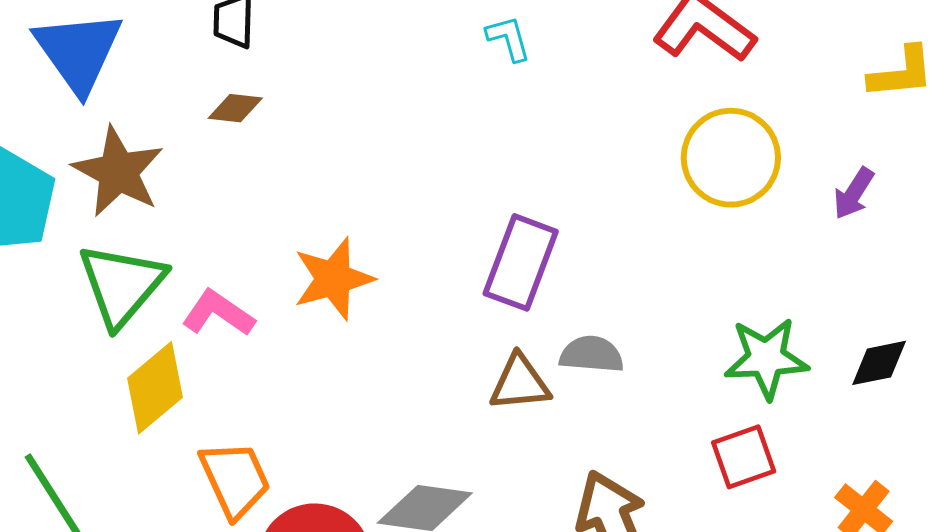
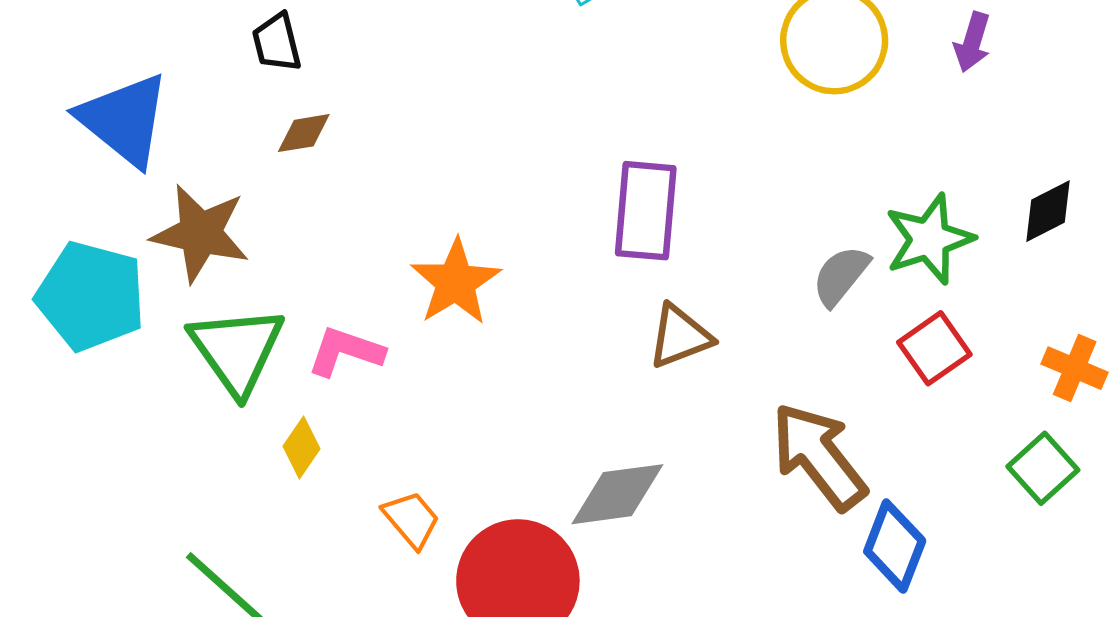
gray semicircle: (591, 354) -> (841, 276), moved, turned -40
yellow diamond: (155, 388) -> (301, 447), size x0.6
orange trapezoid: (235, 479) -> (411, 519), size x0.7

